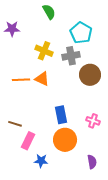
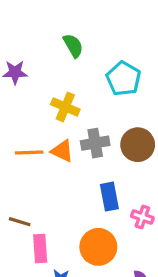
gray cross: (71, 56) -> (95, 143), moved
blue rectangle: (61, 115) -> (109, 197), moved
pink rectangle: (28, 141) -> (40, 248), turned -30

